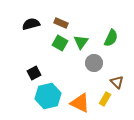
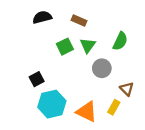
brown rectangle: (61, 23) -> (79, 20), moved
black semicircle: (31, 24) -> (42, 17), moved
green square: (60, 43) -> (65, 47), turned 35

